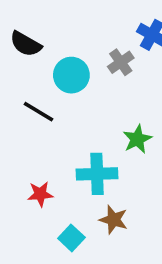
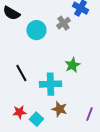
black line: (38, 112) -> (21, 73), moved, turned 30
red star: (40, 194) -> (19, 112), moved

